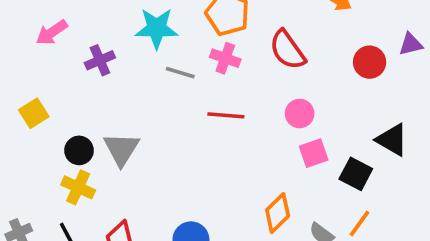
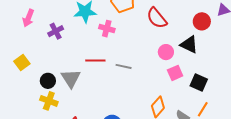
pink arrow: (52, 32) -> (28, 18), turned -30
pink cross: (225, 58) -> (107, 29), moved
gray line: (180, 73) -> (124, 66), moved
red line: (226, 115) -> (95, 61), moved
black triangle: (392, 140) -> (189, 45), moved

